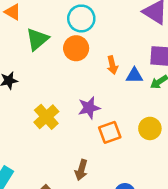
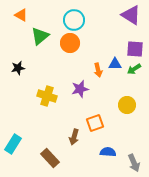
orange arrow: (112, 65) -> (98, 70), moved
yellow cross: (46, 117) -> (47, 96), turned -30
orange square: (110, 132) -> (95, 123), moved

